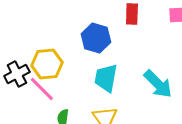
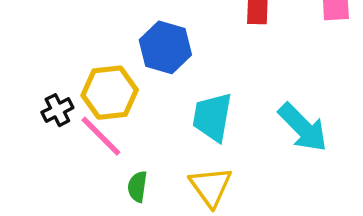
blue hexagon: (96, 38) -> (165, 47), moved
black cross: (17, 74) -> (57, 110), size x0.7

